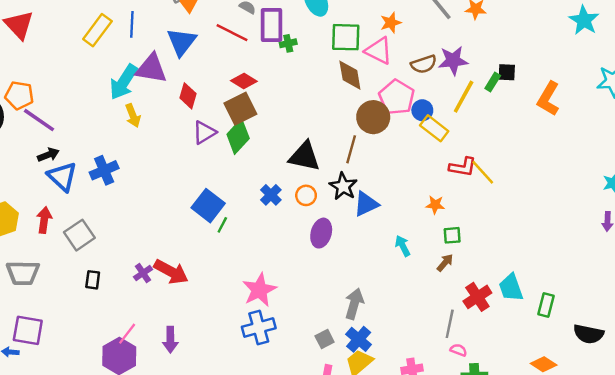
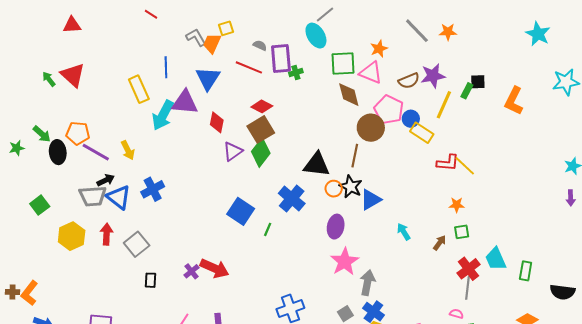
yellow rectangle: (97, 30) -> (139, 89), moved, turned -56
yellow arrow: (133, 116) -> (128, 150), moved
blue cross: (271, 195) -> (292, 198), size x1.5
orange circle: (306, 195) -> (334, 189), moved
orange star: (435, 205) -> (457, 205), moved
green line: (222, 225) -> (268, 229), moved
green square: (452, 235) -> (462, 232), moved
gray trapezoid: (23, 273) -> (93, 196), moved
pink star: (259, 290) -> (345, 262), moved
gray line: (450, 324) -> (468, 288), moved

